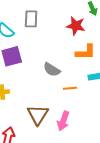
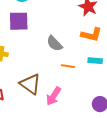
brown triangle: (38, 115) -> (30, 84), turned -40

